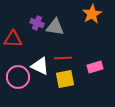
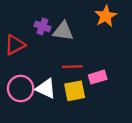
red triangle: (13, 39) -> (15, 45), turned -30
white triangle: (40, 66) -> (46, 89), moved
pink rectangle: (95, 67) -> (98, 77), moved

